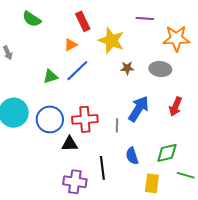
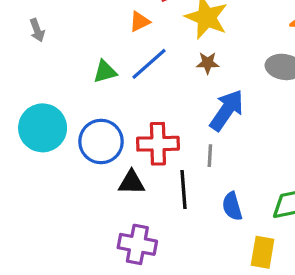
brown star: (127, 68) -> (208, 63), moved
blue arrow: (139, 109) -> (227, 110), moved
black line: (102, 168) -> (183, 190), moved

